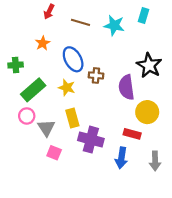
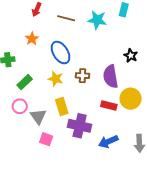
black star: (149, 65) -> (131, 56), size x0.6
brown cross: (96, 75) -> (83, 76), moved
green rectangle: (33, 90) -> (25, 82), size x0.7
red rectangle: (132, 134) -> (109, 106), moved
blue arrow: (121, 158) -> (108, 142), turned 60

